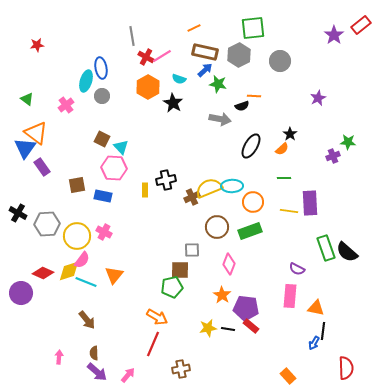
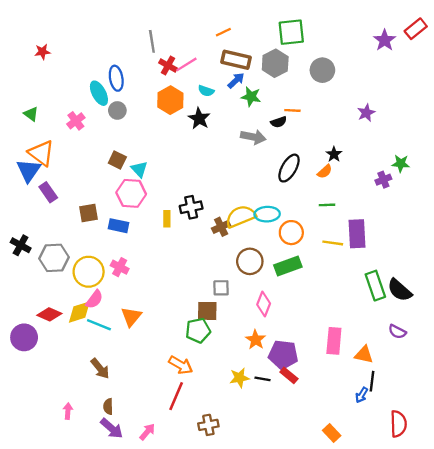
cyan ellipse: (86, 81) -> (99, 93), turned -45
purple semicircle: (297, 269) -> (397, 332), moved

